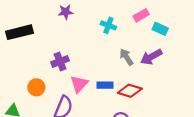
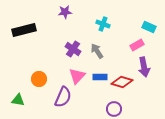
pink rectangle: (141, 15) -> (137, 45), moved
gray arrow: (126, 57) -> (97, 51), moved
purple arrow: (151, 57) -> (144, 67), moved, turned -72
purple cross: (60, 61) -> (73, 49), moved, turned -35

